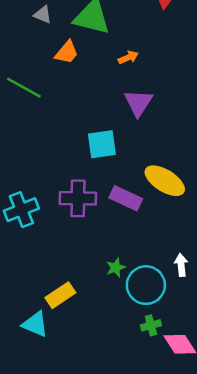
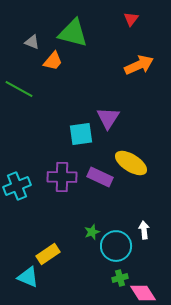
gray triangle: (43, 15) -> (32, 42), moved
orange arrow: (128, 57) -> (139, 65), moved, size x1.8
purple triangle: (138, 103) -> (108, 118), moved

